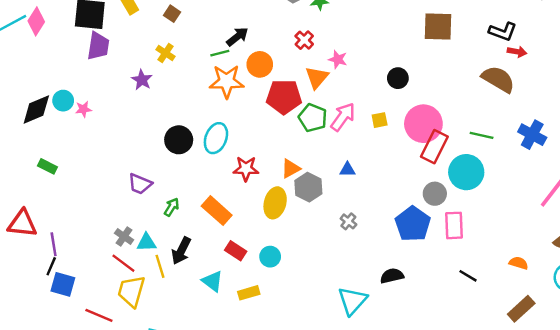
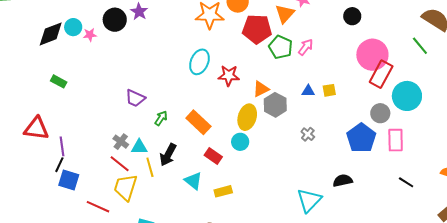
pink arrow: (343, 117) -> (306, 47), size x0.7
yellow square: (380, 120) -> (329, 90), moved
green line: (482, 135) -> (420, 46), moved, turned 36
black circle: (179, 140) -> (115, 20), moved
red star: (246, 169) -> (229, 76), moved
cyan circle: (270, 257) -> (240, 142), moved

